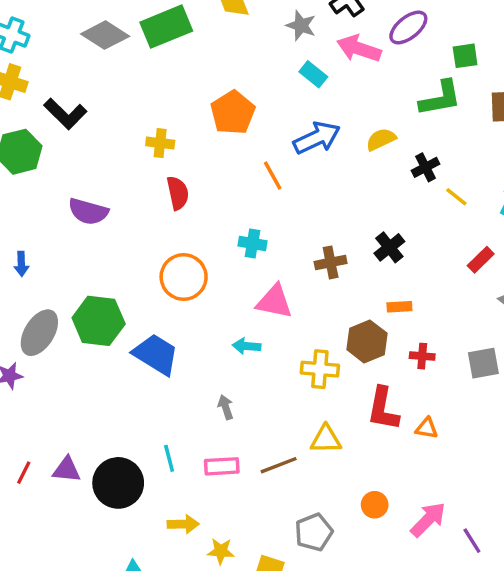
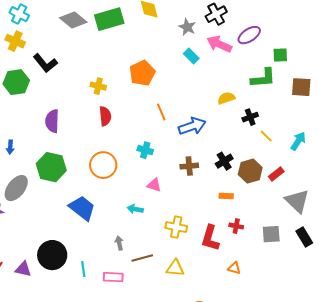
blue arrow: (317, 138) -> (192, 126), moved
purple semicircle: (88, 211) -> (52, 121), turned 70
pink triangle: (274, 302) -> (154, 185), size x0.7
green hexagon: (99, 321) -> (51, 167), moved
brown hexagon: (367, 341) -> (250, 171), moved
red L-shape: (383, 409) -> (210, 238), moved
brown line: (279, 465) -> (142, 258), moved
black circle: (118, 483) -> (52, 255), moved

